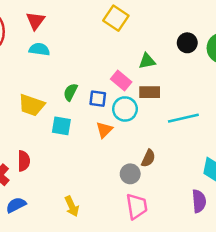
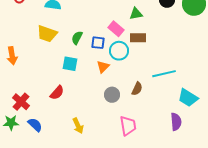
yellow trapezoid: (32, 105) -> (47, 34), moved
cyan line: (183, 118) -> (164, 74), moved
red semicircle: (24, 161) -> (57, 93), moved, turned 42
gray circle: (130, 174) -> (112, 95), moved
blue semicircle: (16, 205) -> (35, 125), turned 70

